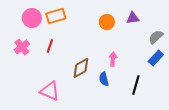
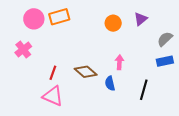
purple triangle: (133, 18) -> (141, 19), turned -32
red line: (50, 46) -> (53, 73), moved
blue rectangle: (156, 58) -> (165, 61), turned 35
brown diamond: (81, 68) -> (86, 72), turned 70

